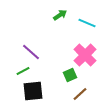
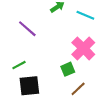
purple line: (31, 52) -> (27, 29), moved

